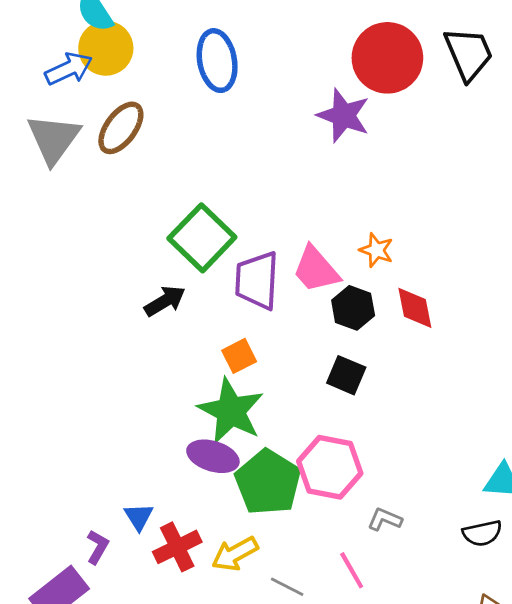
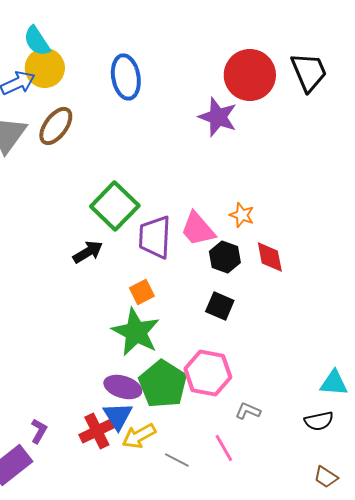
purple ellipse: (213, 456) -> (123, 387), moved
blue triangle: (139, 517) -> (118, 416), moved, size x1.4

